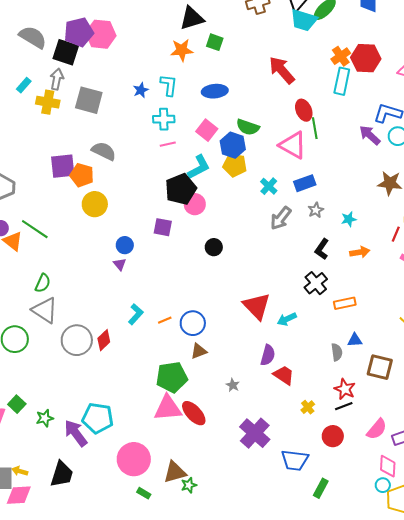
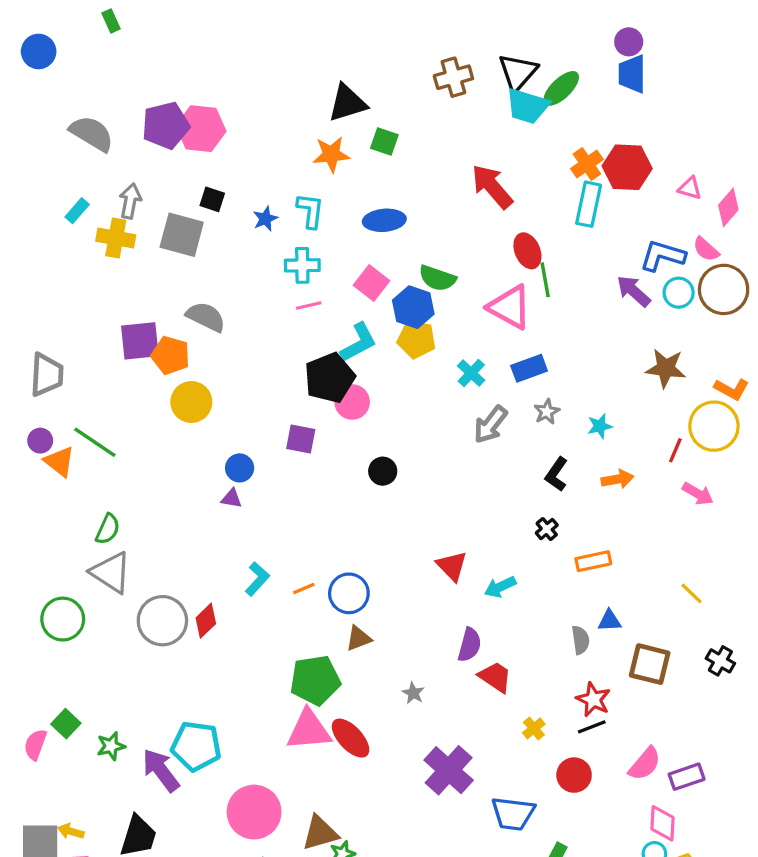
black square: (66, 52) -> (212, 199), moved, size x0.6
purple triangle: (120, 264) -> (232, 498), turned -40
black cross: (316, 283) -> (547, 529), size x0.6
red triangle: (257, 306) -> (452, 566), size x0.7

